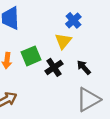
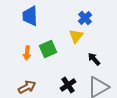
black cross: (54, 67) -> (68, 85), moved

